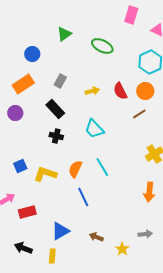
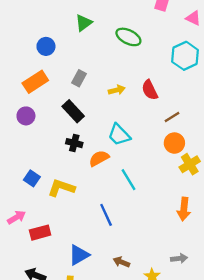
orange circle: (145, 91) -> (174, 143), moved
blue square: (20, 166) -> (32, 178), turned -32
orange semicircle: (75, 169) -> (99, 158), moved, turned 36

